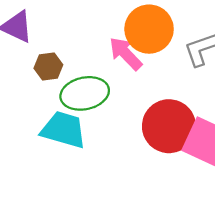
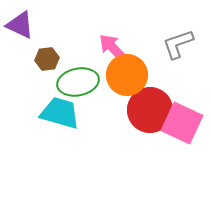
orange circle: (149, 29) -> (127, 75), moved

